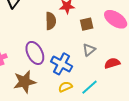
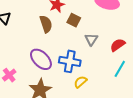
brown square: (87, 24) -> (74, 20), moved, turned -32
cyan line: (90, 87) -> (120, 69), moved

